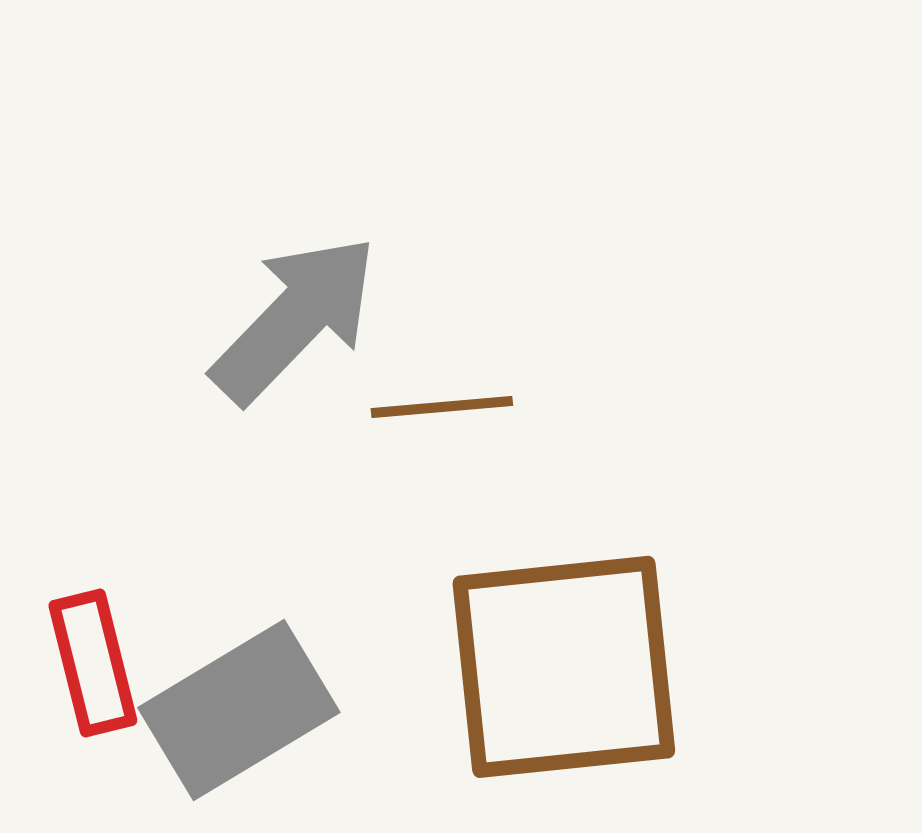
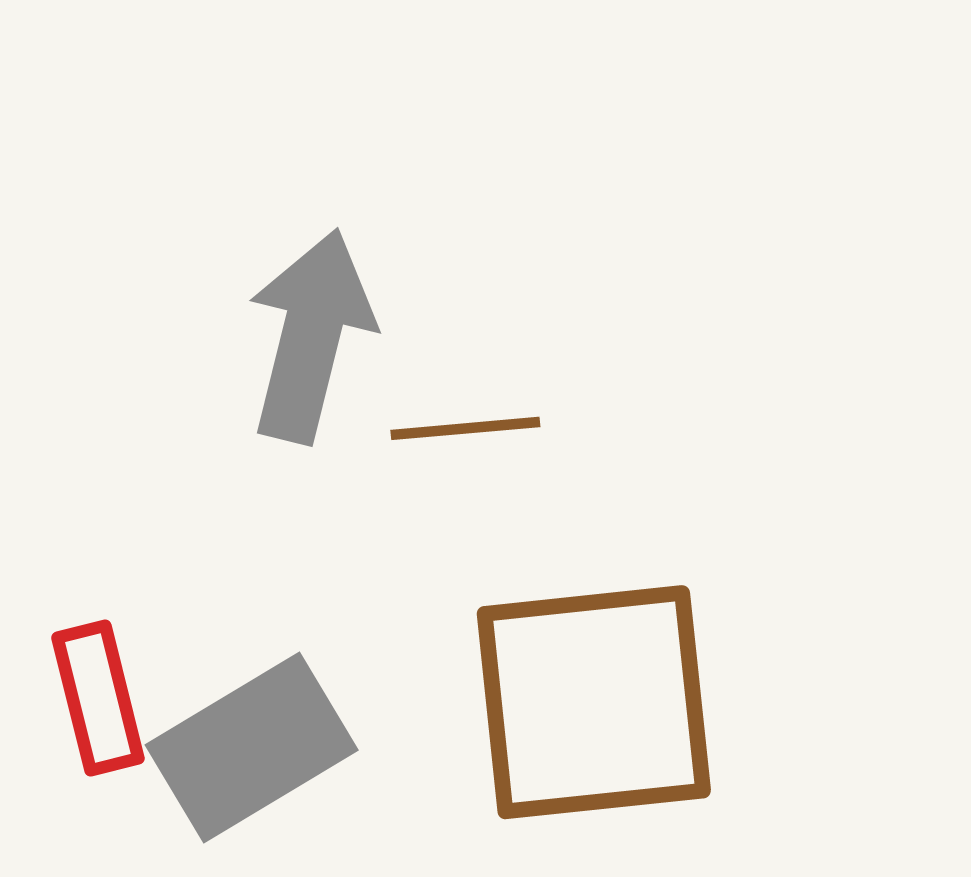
gray arrow: (295, 319) -> (311, 336), turned -30

